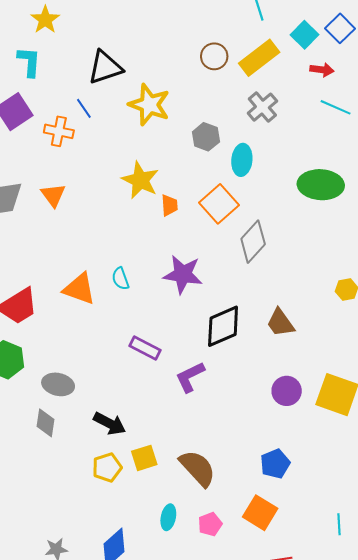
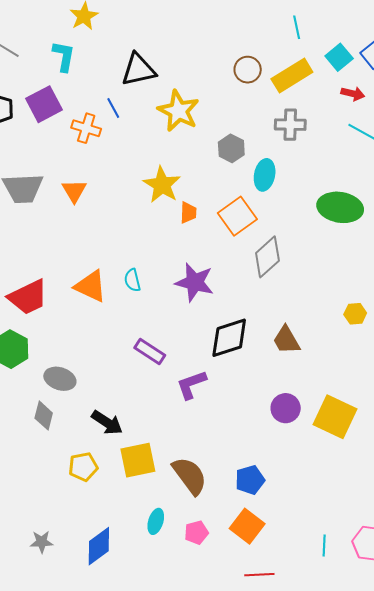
gray cross: (262, 107) -> (290, 125), turned 36
yellow square: (144, 458) -> (138, 460), size x1.4
blue pentagon: (275, 464) -> (250, 480), moved
yellow pentagon: (107, 468) -> (83, 467), moved

